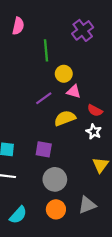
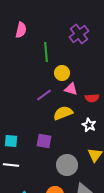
red semicircle: (95, 110) -> (92, 98), moved, turned -32
gray circle: (55, 179) -> (67, 165), moved

